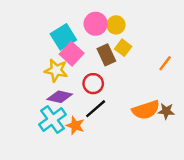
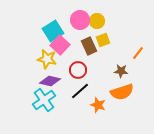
yellow square: (123, 48) -> (103, 40), turned 32
brown star: (166, 111) -> (121, 71), moved
orange star: (75, 125) -> (98, 105), moved

